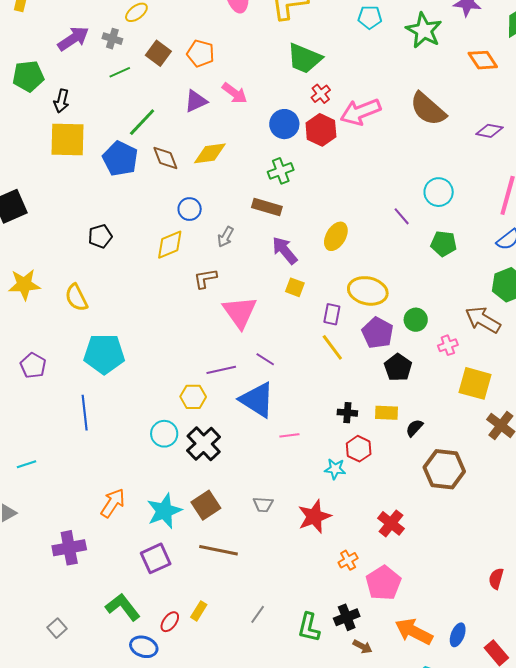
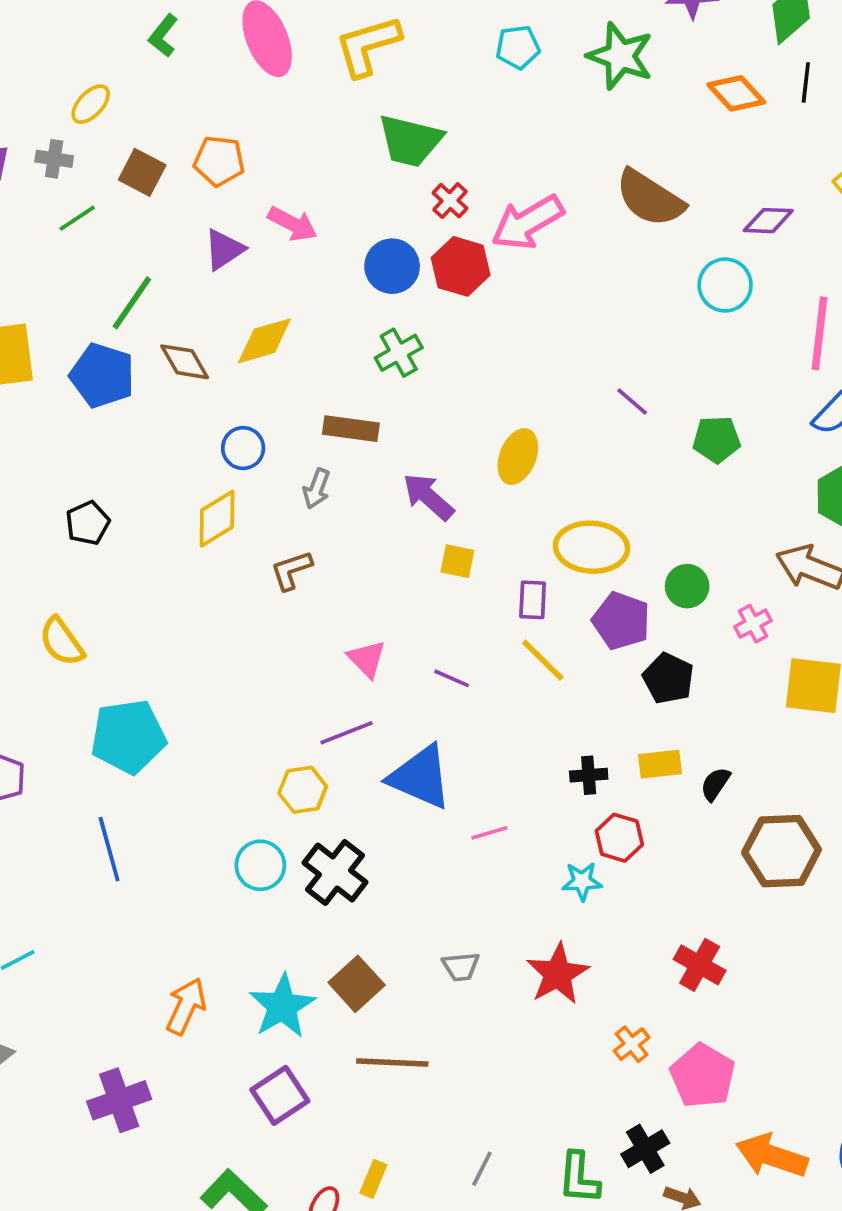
cyan circle: (439, 192) -> (725, 285), moved
brown rectangle: (267, 207) -> (351, 429), moved
pink triangle: (240, 312) -> (367, 659), moved, size x0.6
purple line: (265, 359) -> (452, 678), moved

